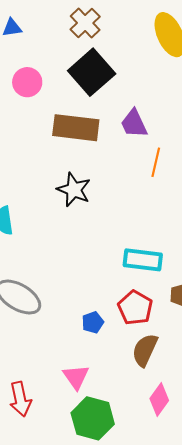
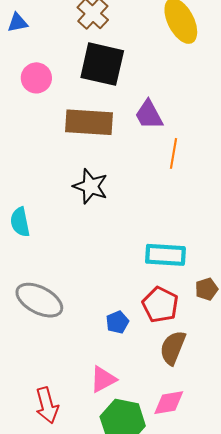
black square: (92, 72) -> (102, 64), turned -33
pink triangle: (76, 377) -> (103, 379), turned 40
pink diamond: (159, 399) -> (169, 403), moved, turned 48

